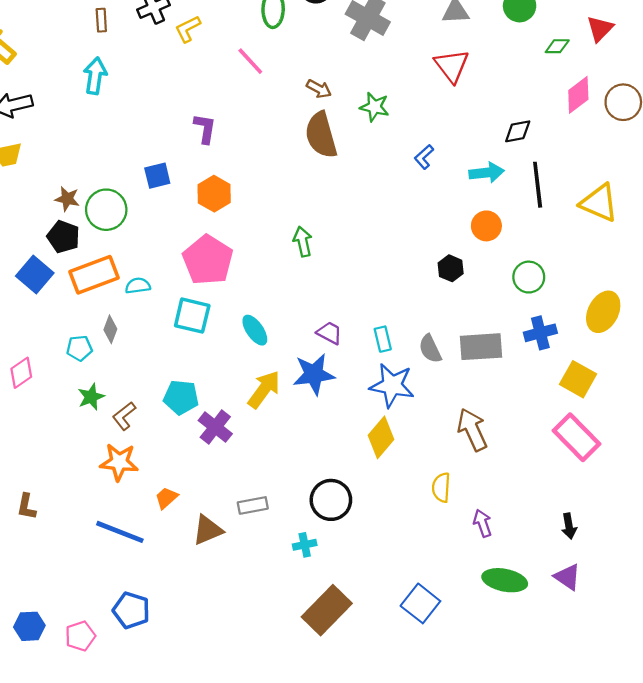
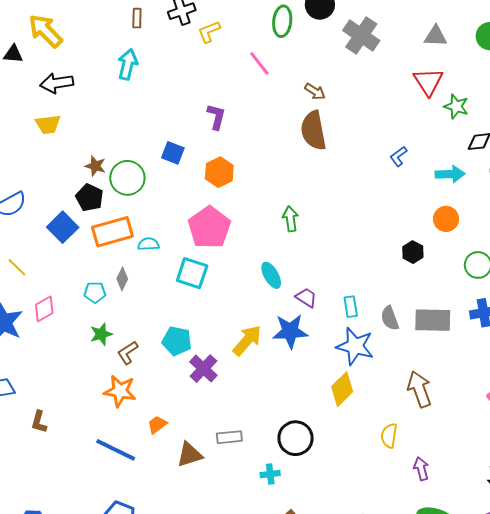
green star: (374, 107) -> (456, 106), moved
blue square: (157, 176) -> (173, 153), turned 30
cyan ellipse: (255, 330) -> (271, 275), moved

